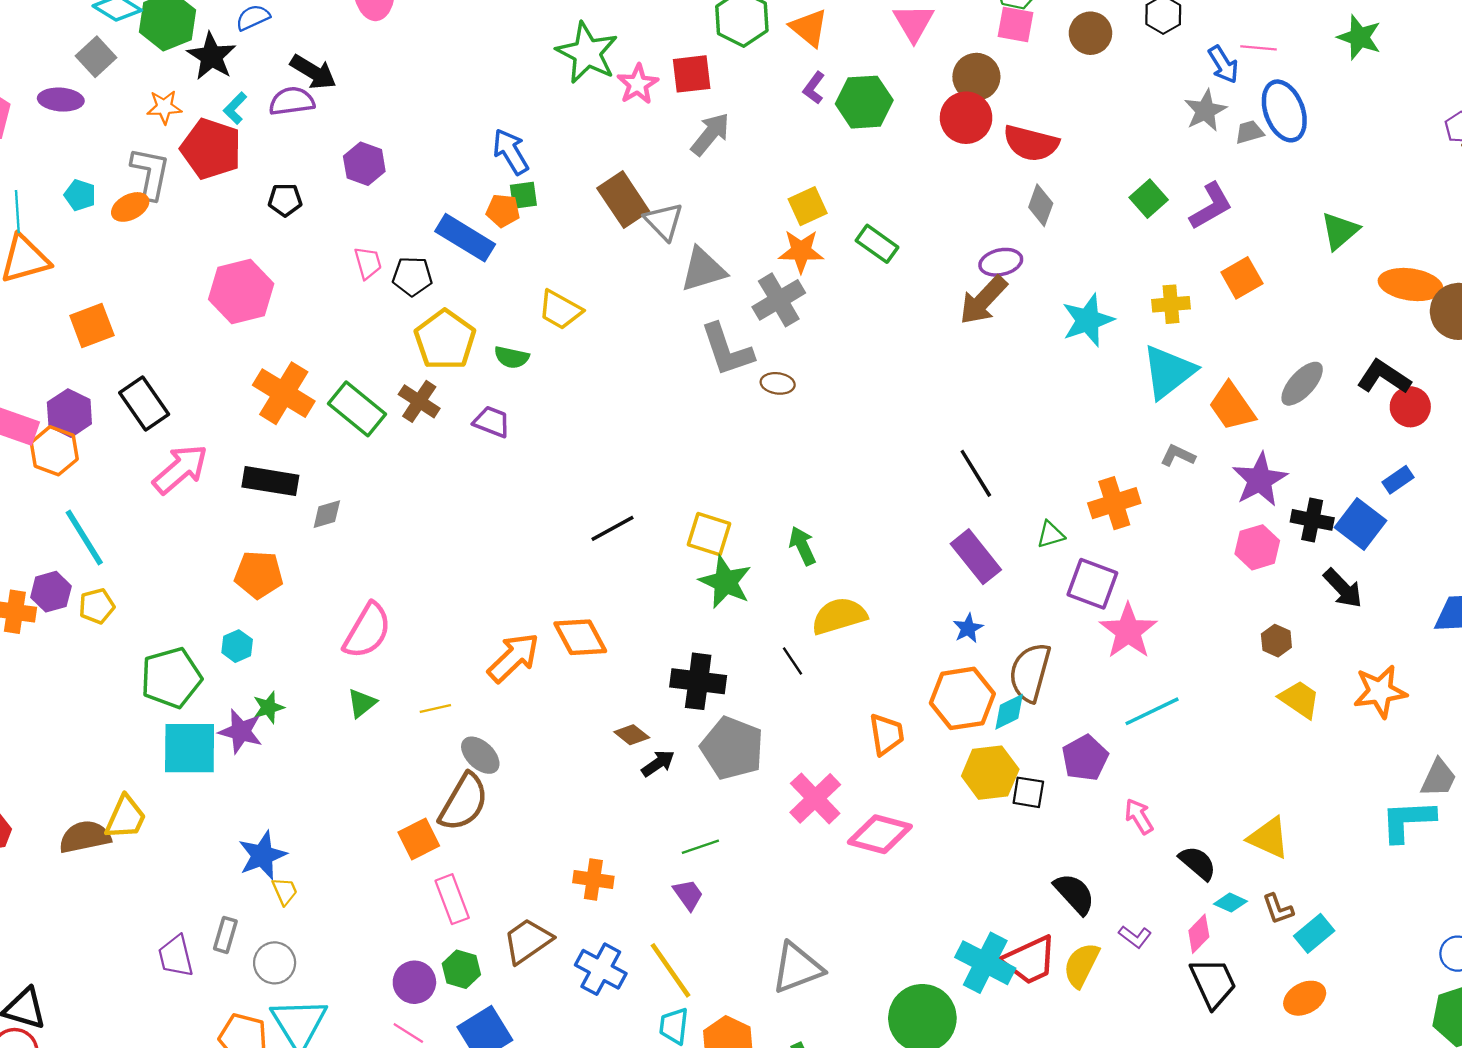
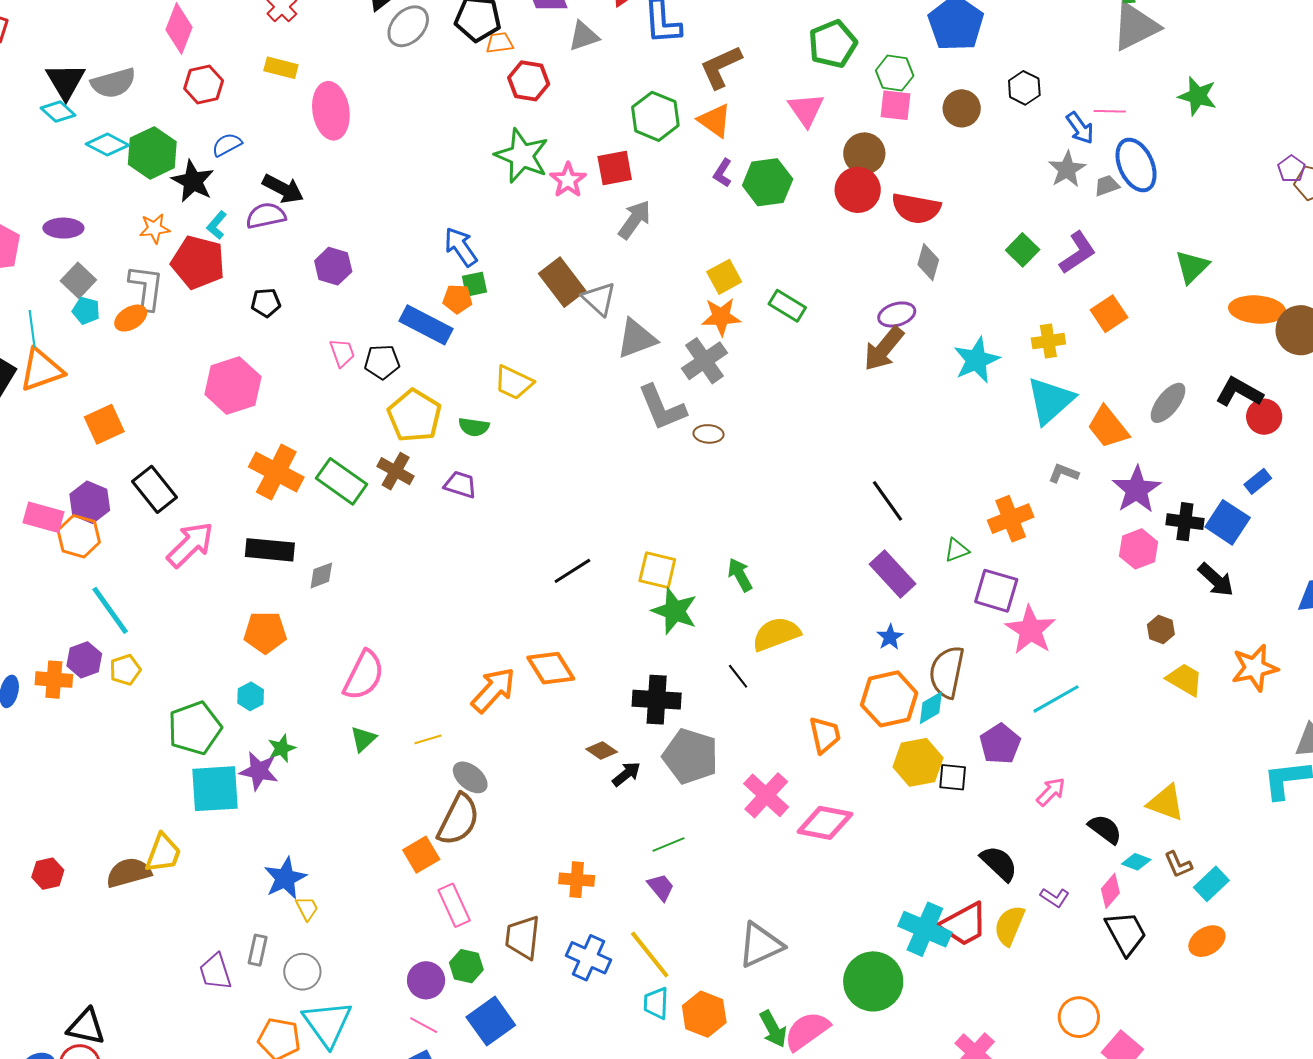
gray square: (96, 57) -> (78, 280), moved
pink arrow: (1139, 816) -> (1051, 792), turned 80
brown trapezoid: (528, 941) -> (523, 937), turned -45

